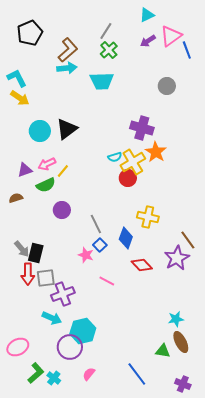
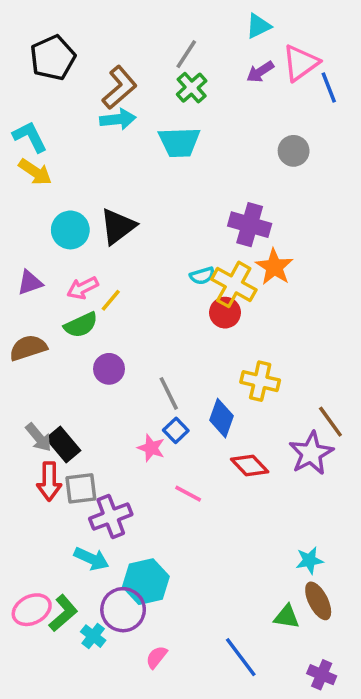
yellow cross: (133, 162) -> (234, 284), turned -30
purple triangle: (25, 170) -> (30, 283), moved
brown semicircle: (16, 198) -> (28, 348), size x1.5
black rectangle: (36, 253) -> (63, 444), turned -54
green L-shape: (36, 373) -> (63, 613), moved
cyan cross: (54, 378) -> (93, 636), moved

